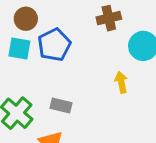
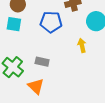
blue pentagon: (54, 45) -> (51, 22), moved, turned 30

